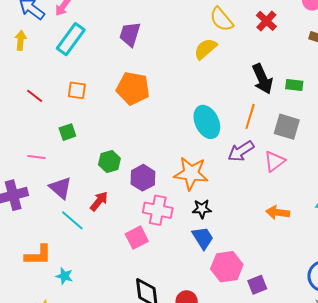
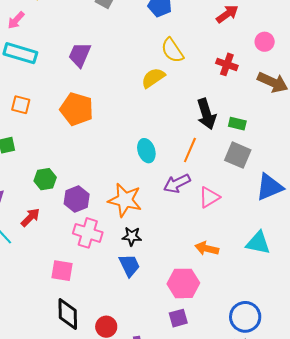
red cross: (266, 21) -> (227, 64), moved, turned -30
cyan rectangle: (71, 39) -> (20, 53), turned 64
cyan ellipse: (207, 122) -> (146, 151), size x0.7
gray square: (287, 127) -> (238, 155), moved
pink square: (137, 238) -> (62, 271), moved, turned 30
pink hexagon: (227, 267) -> (183, 283), moved

